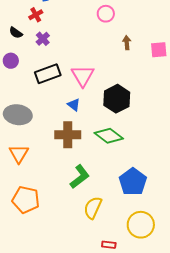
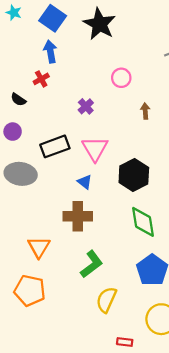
purple cross: (43, 39) -> (86, 106), moved
gray ellipse: (18, 115) -> (21, 174), moved
green diamond: (109, 136) -> (143, 222), moved, turned 44
orange triangle: (19, 154) -> (39, 247), moved

